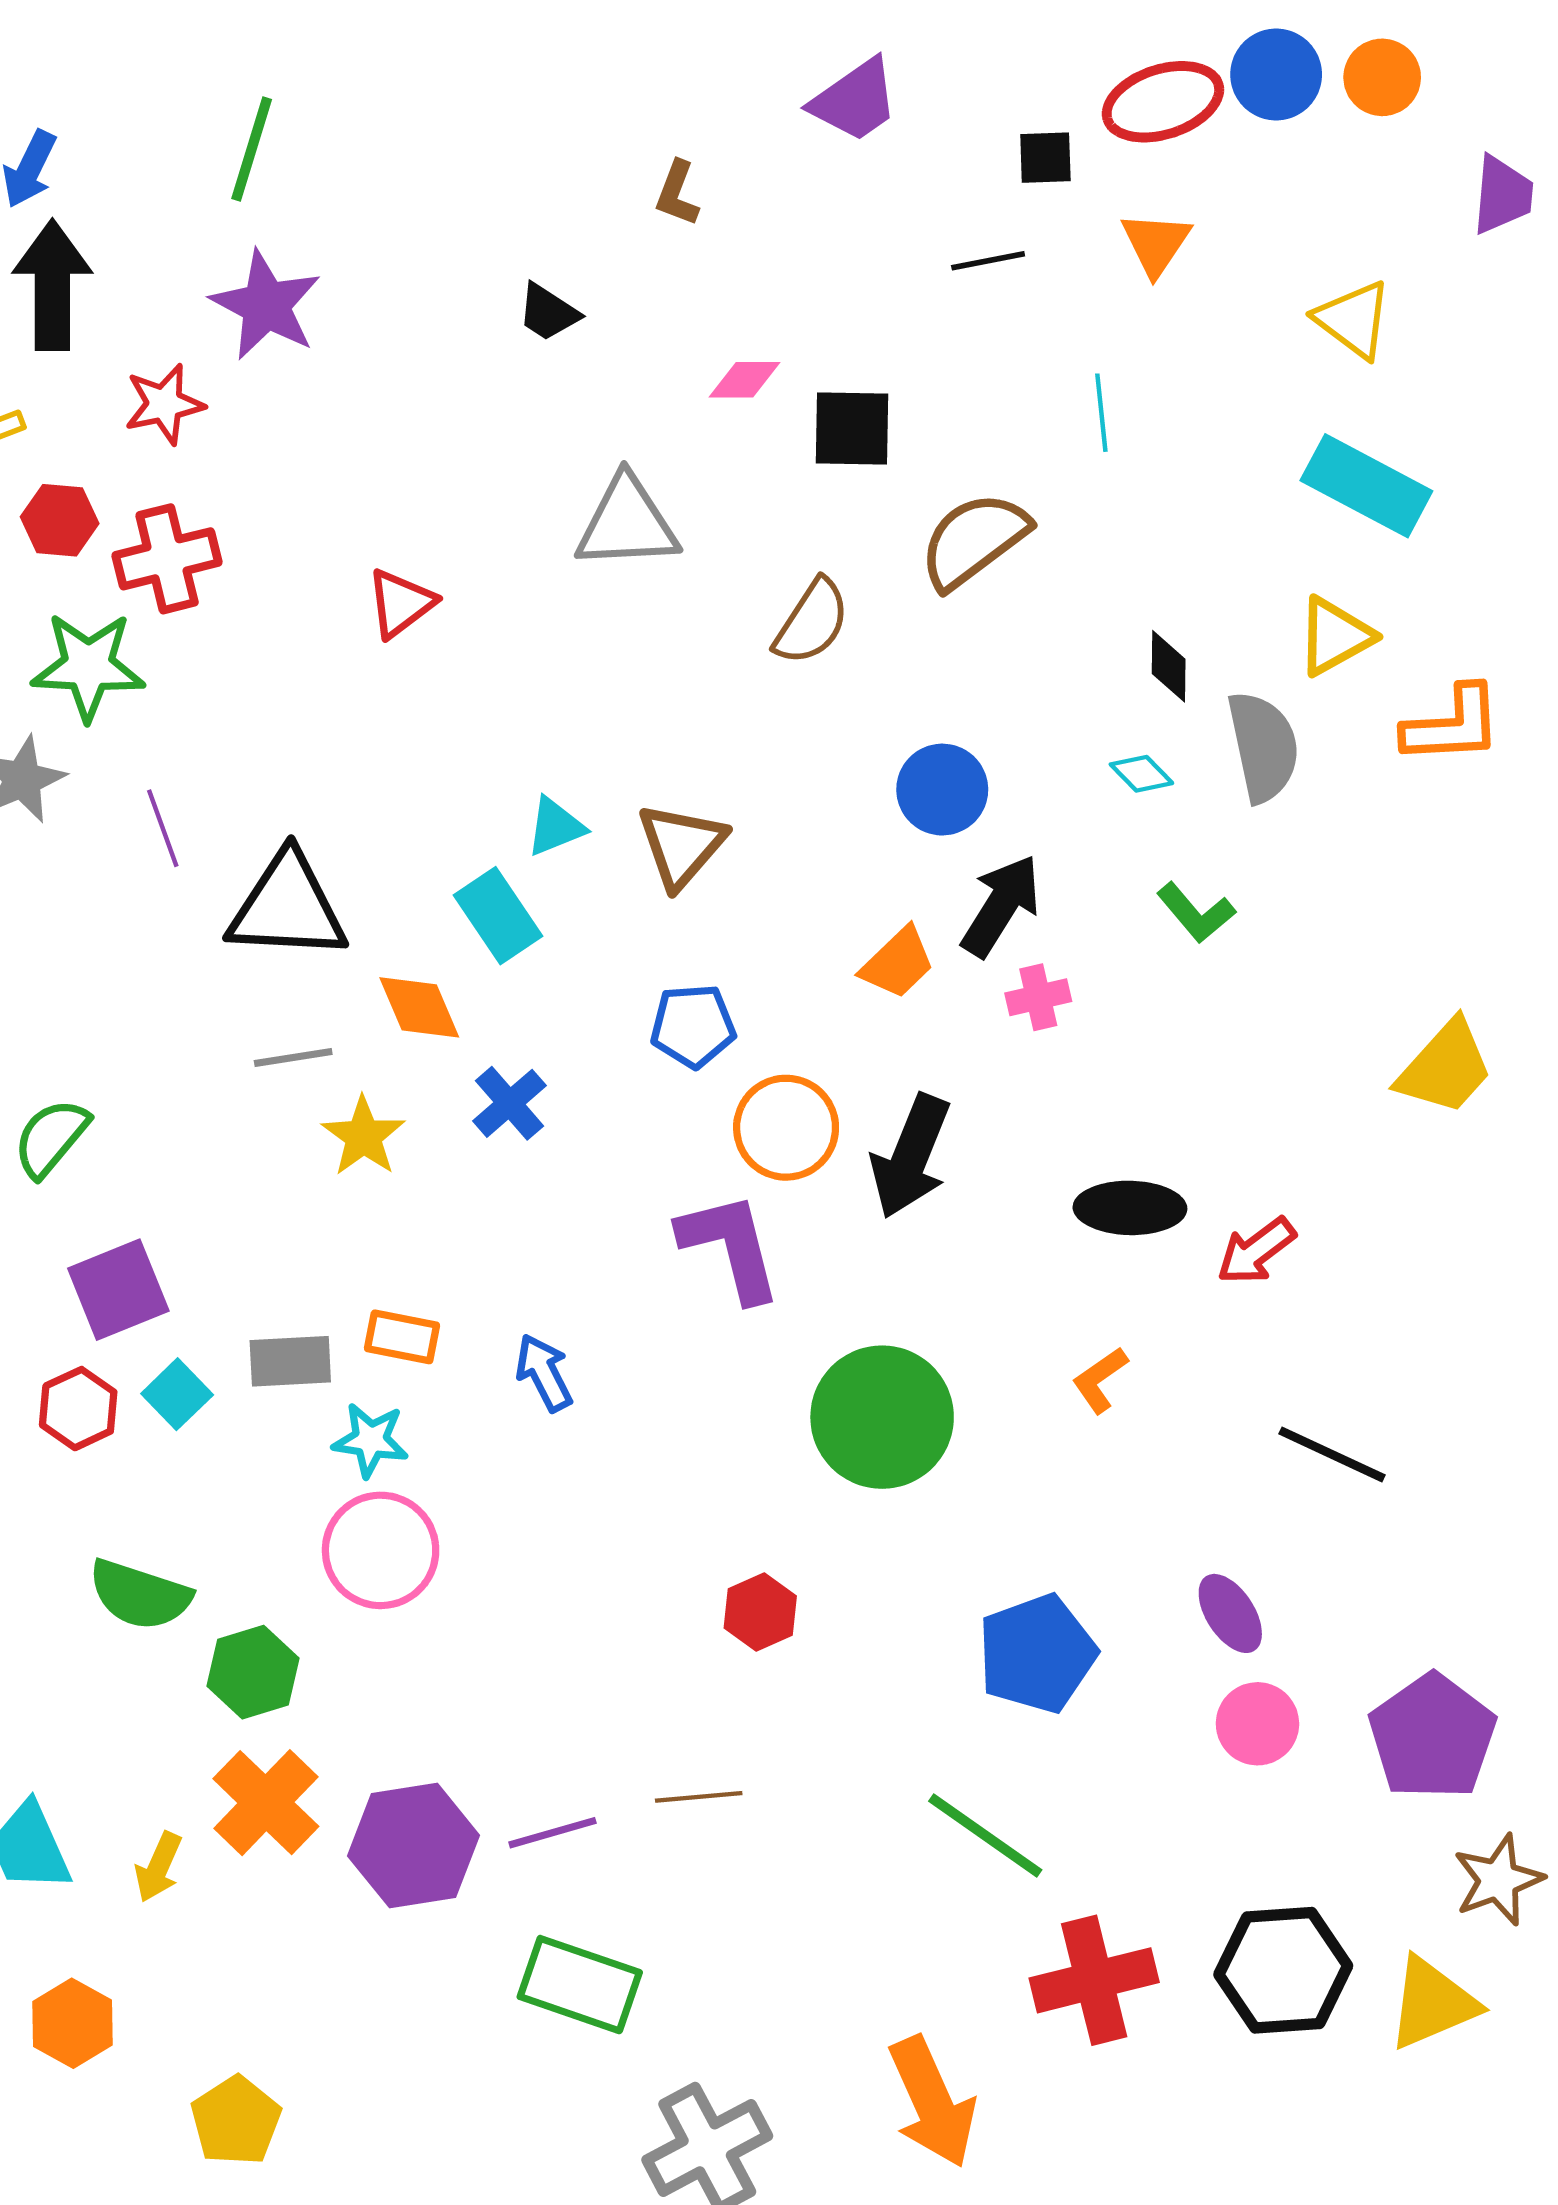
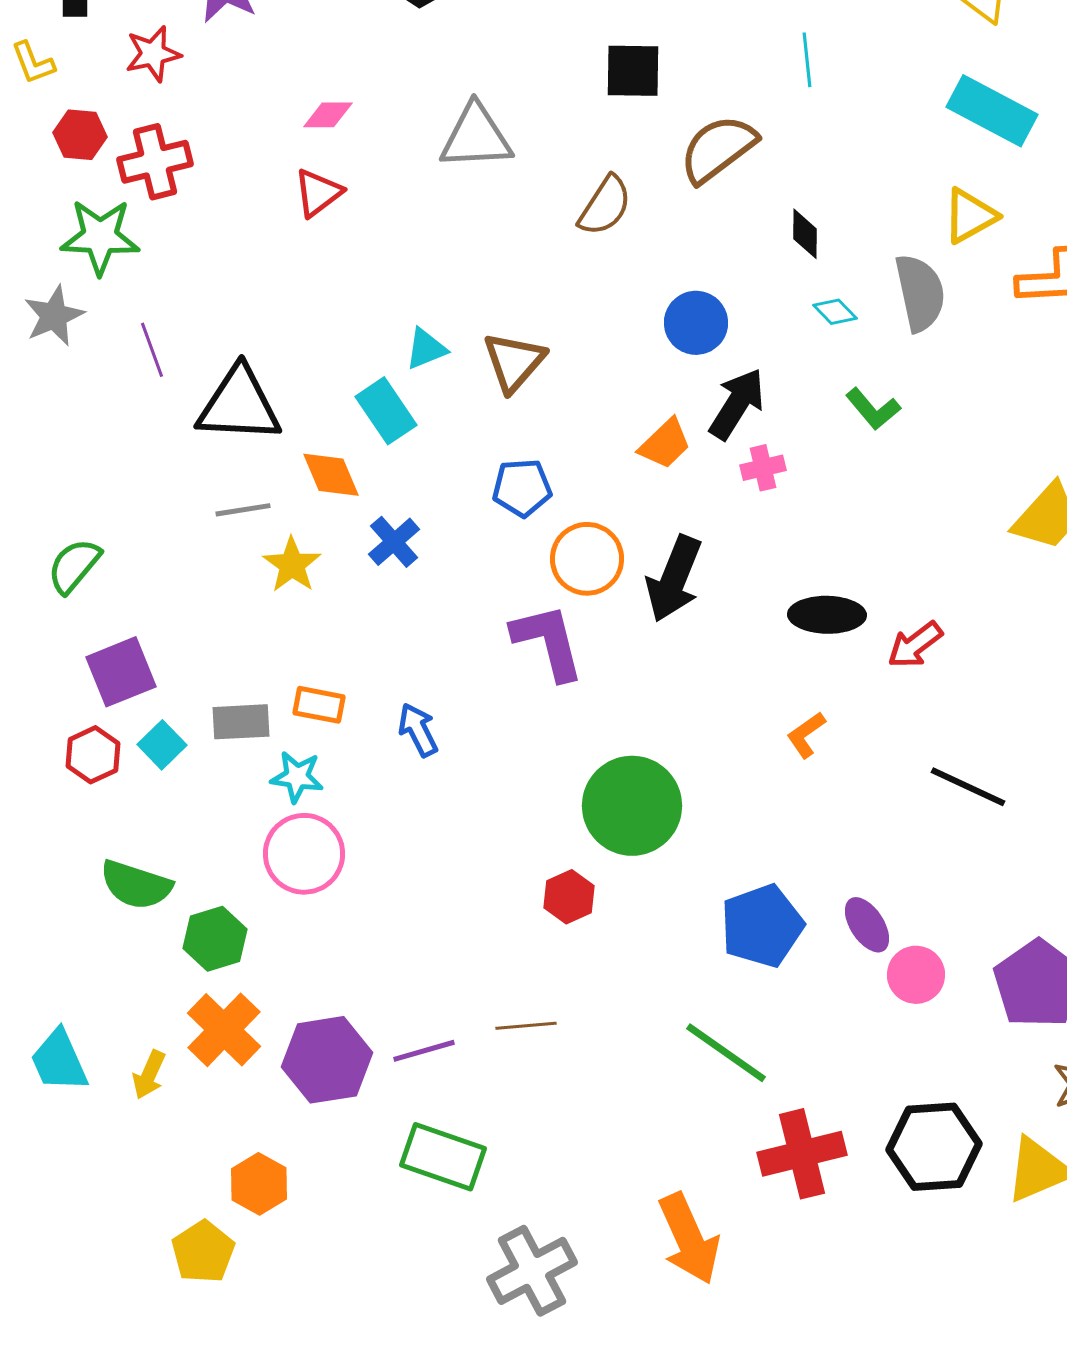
pink diamond: (745, 380) -> (328, 115), moved
black diamond: (1169, 666) -> (805, 234), moved
green circle: (882, 1417) -> (632, 806), moved
purple ellipse: (1230, 1613) -> (867, 925), moved
orange hexagon: (72, 2023) -> (259, 1184), moved

